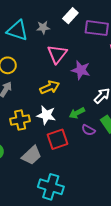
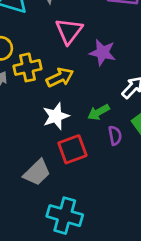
white star: (46, 115) -> (56, 116), turned -30
yellow cross: (20, 120) -> (28, 67), moved
purple semicircle: (88, 130) -> (115, 136), turned -128

